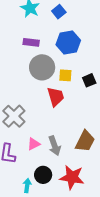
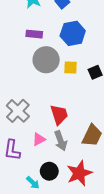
red trapezoid: (56, 97) -> (59, 115), moved
red star: (72, 177) -> (79, 173), turned -30
cyan arrow: (27, 186) -> (33, 183), turned 128

